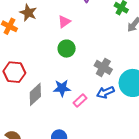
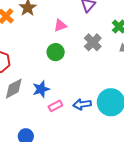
gray cross: (103, 67) -> (93, 42), moved
blue star: (62, 88) -> (41, 89), turned -30

